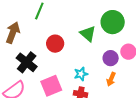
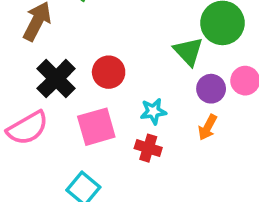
green triangle: (88, 34) -> (188, 51), moved
red circle: (55, 44) -> (109, 72), moved

